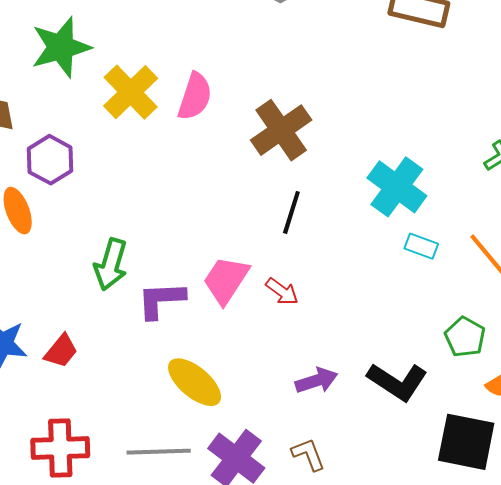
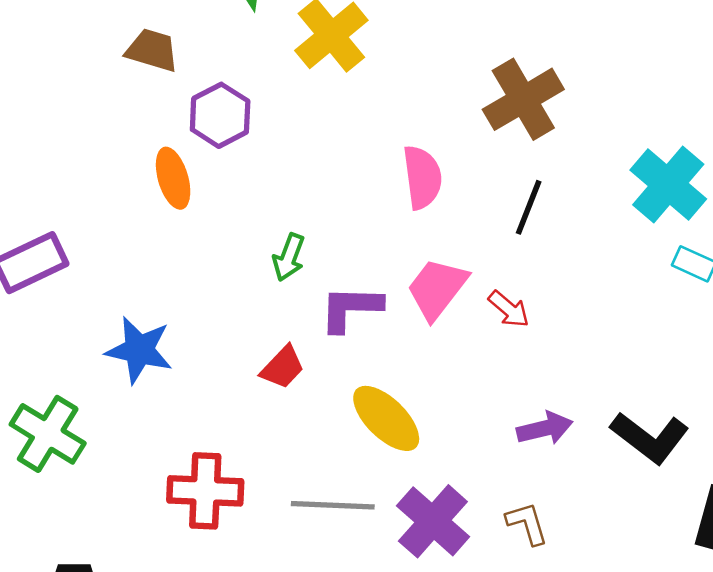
pink semicircle: (195, 96) -> (422, 177), moved, turned -30
green arrow: (111, 264) -> (289, 257), size x0.7
red trapezoid: (61, 351) -> (283, 367), moved

